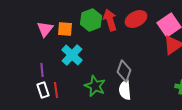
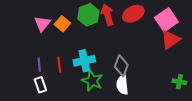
orange square: (65, 29) -> (62, 24), turned 35
cyan cross: (72, 55) -> (84, 61), moved, turned 35
red line: (56, 90) -> (59, 65), moved

